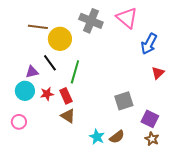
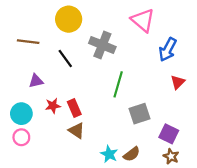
gray cross: (91, 21) -> (102, 45), moved
brown line: (38, 27) -> (28, 42), moved
yellow circle: (60, 39) -> (69, 19), moved
black line: (50, 63) -> (65, 58), moved
green line: (75, 72) -> (118, 84), moved
cyan circle: (25, 91) -> (21, 114), moved

